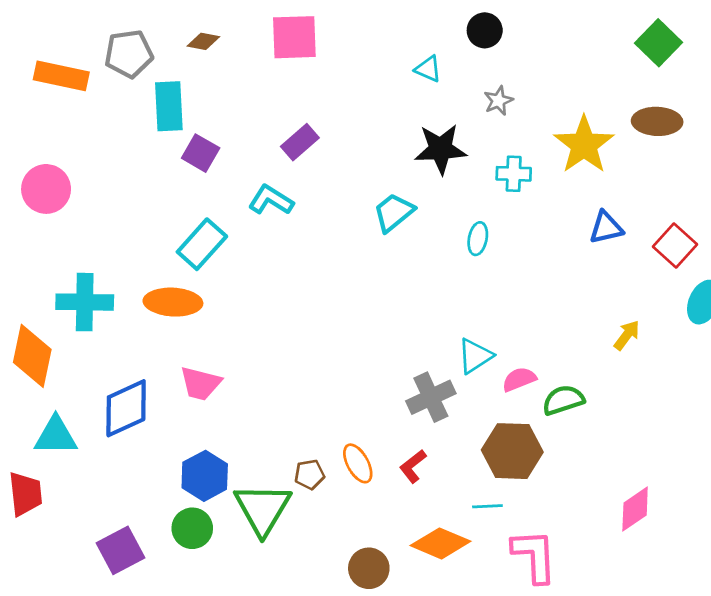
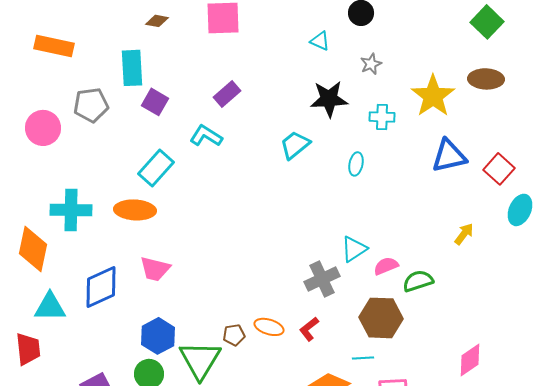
gray pentagon: (129, 54) -> (91, 105), moved
blue triangle: (606, 228) -> (449, 156), size x1.4
orange ellipse: (358, 463) -> (269, 327), turned -44

